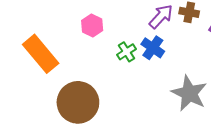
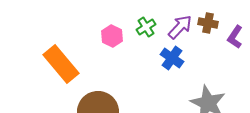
green cross: (127, 52) -> (146, 27), moved

